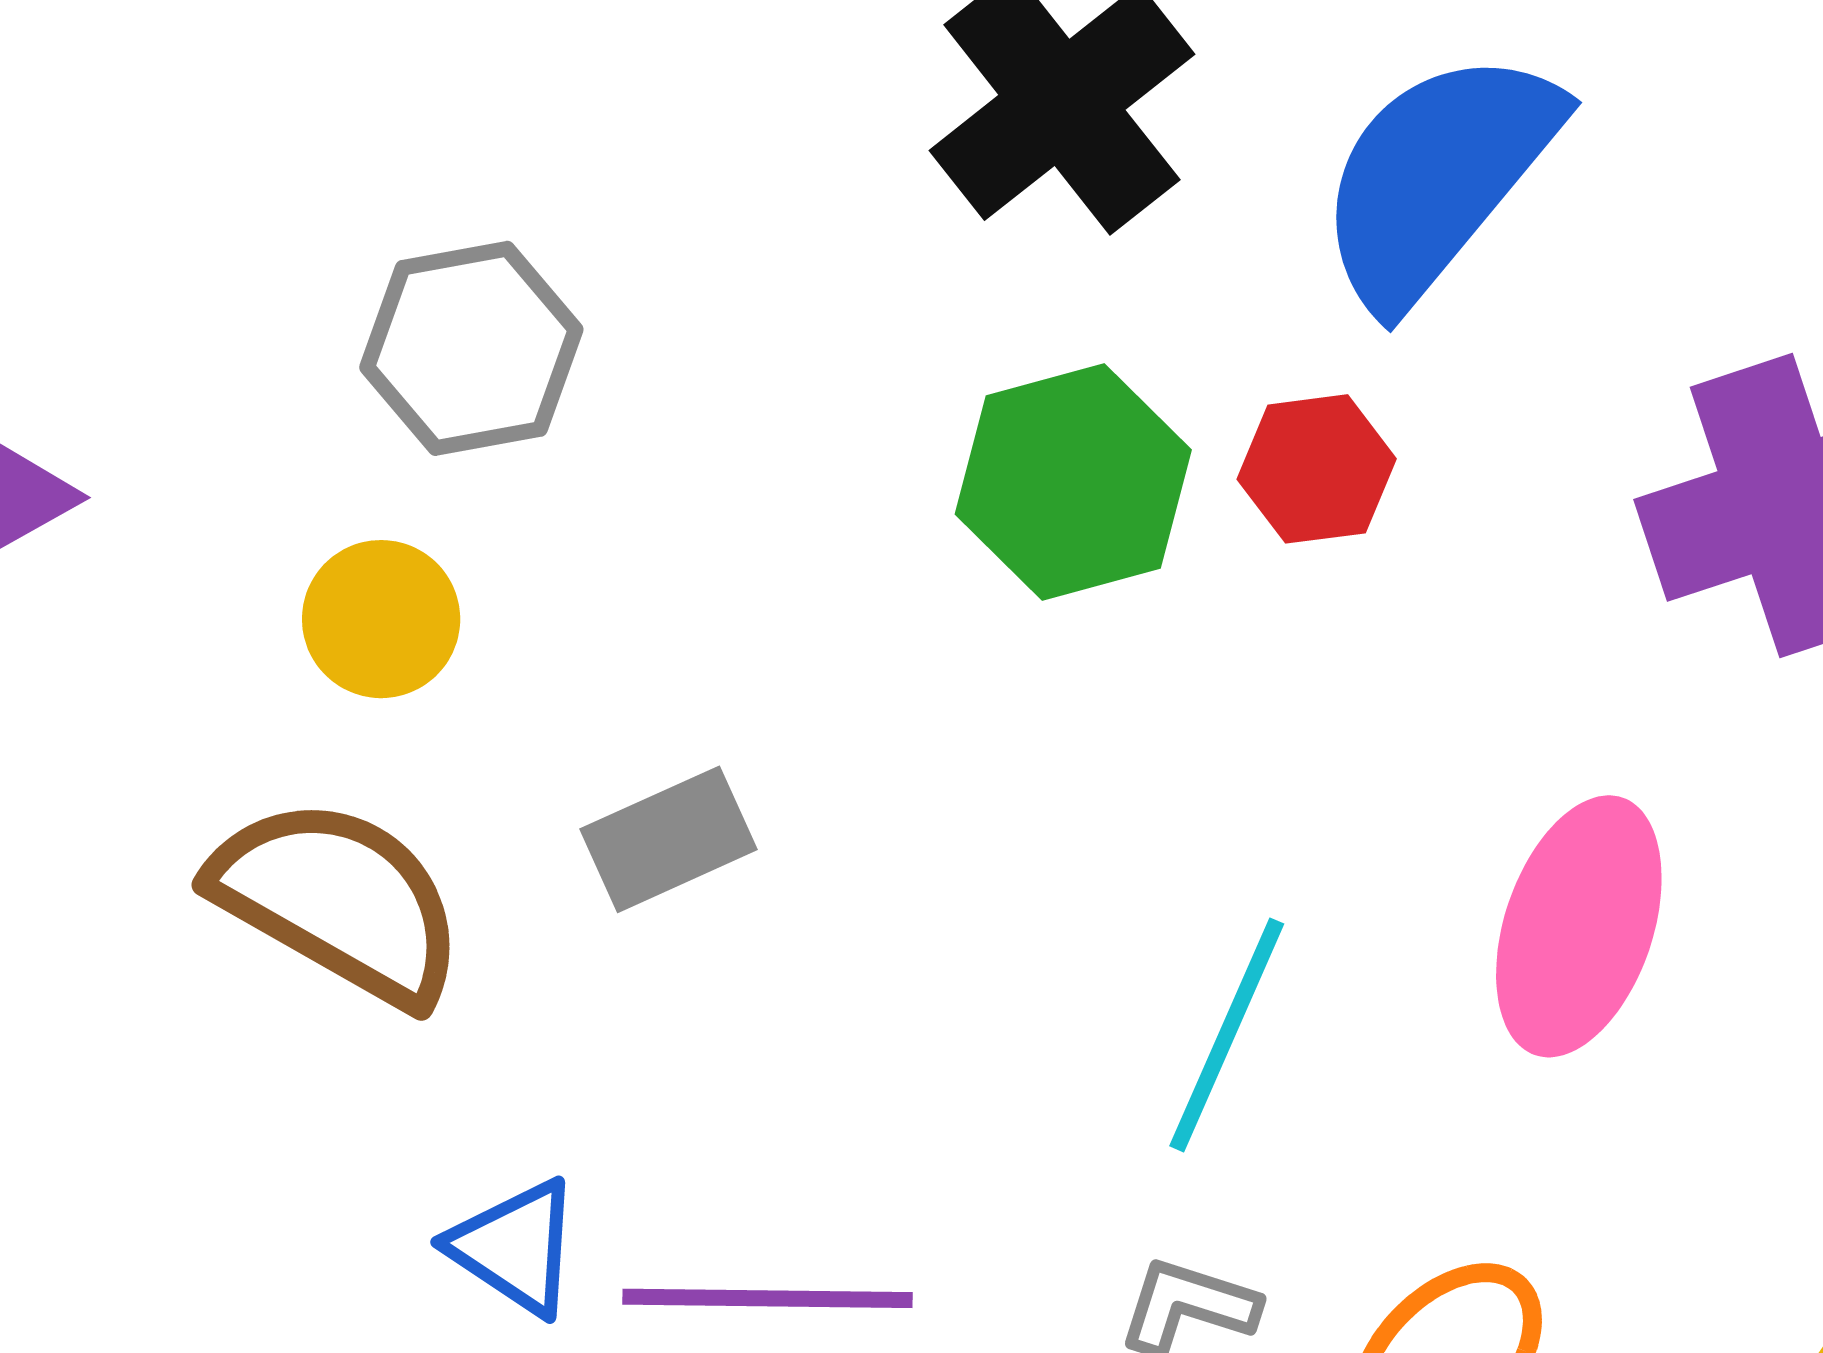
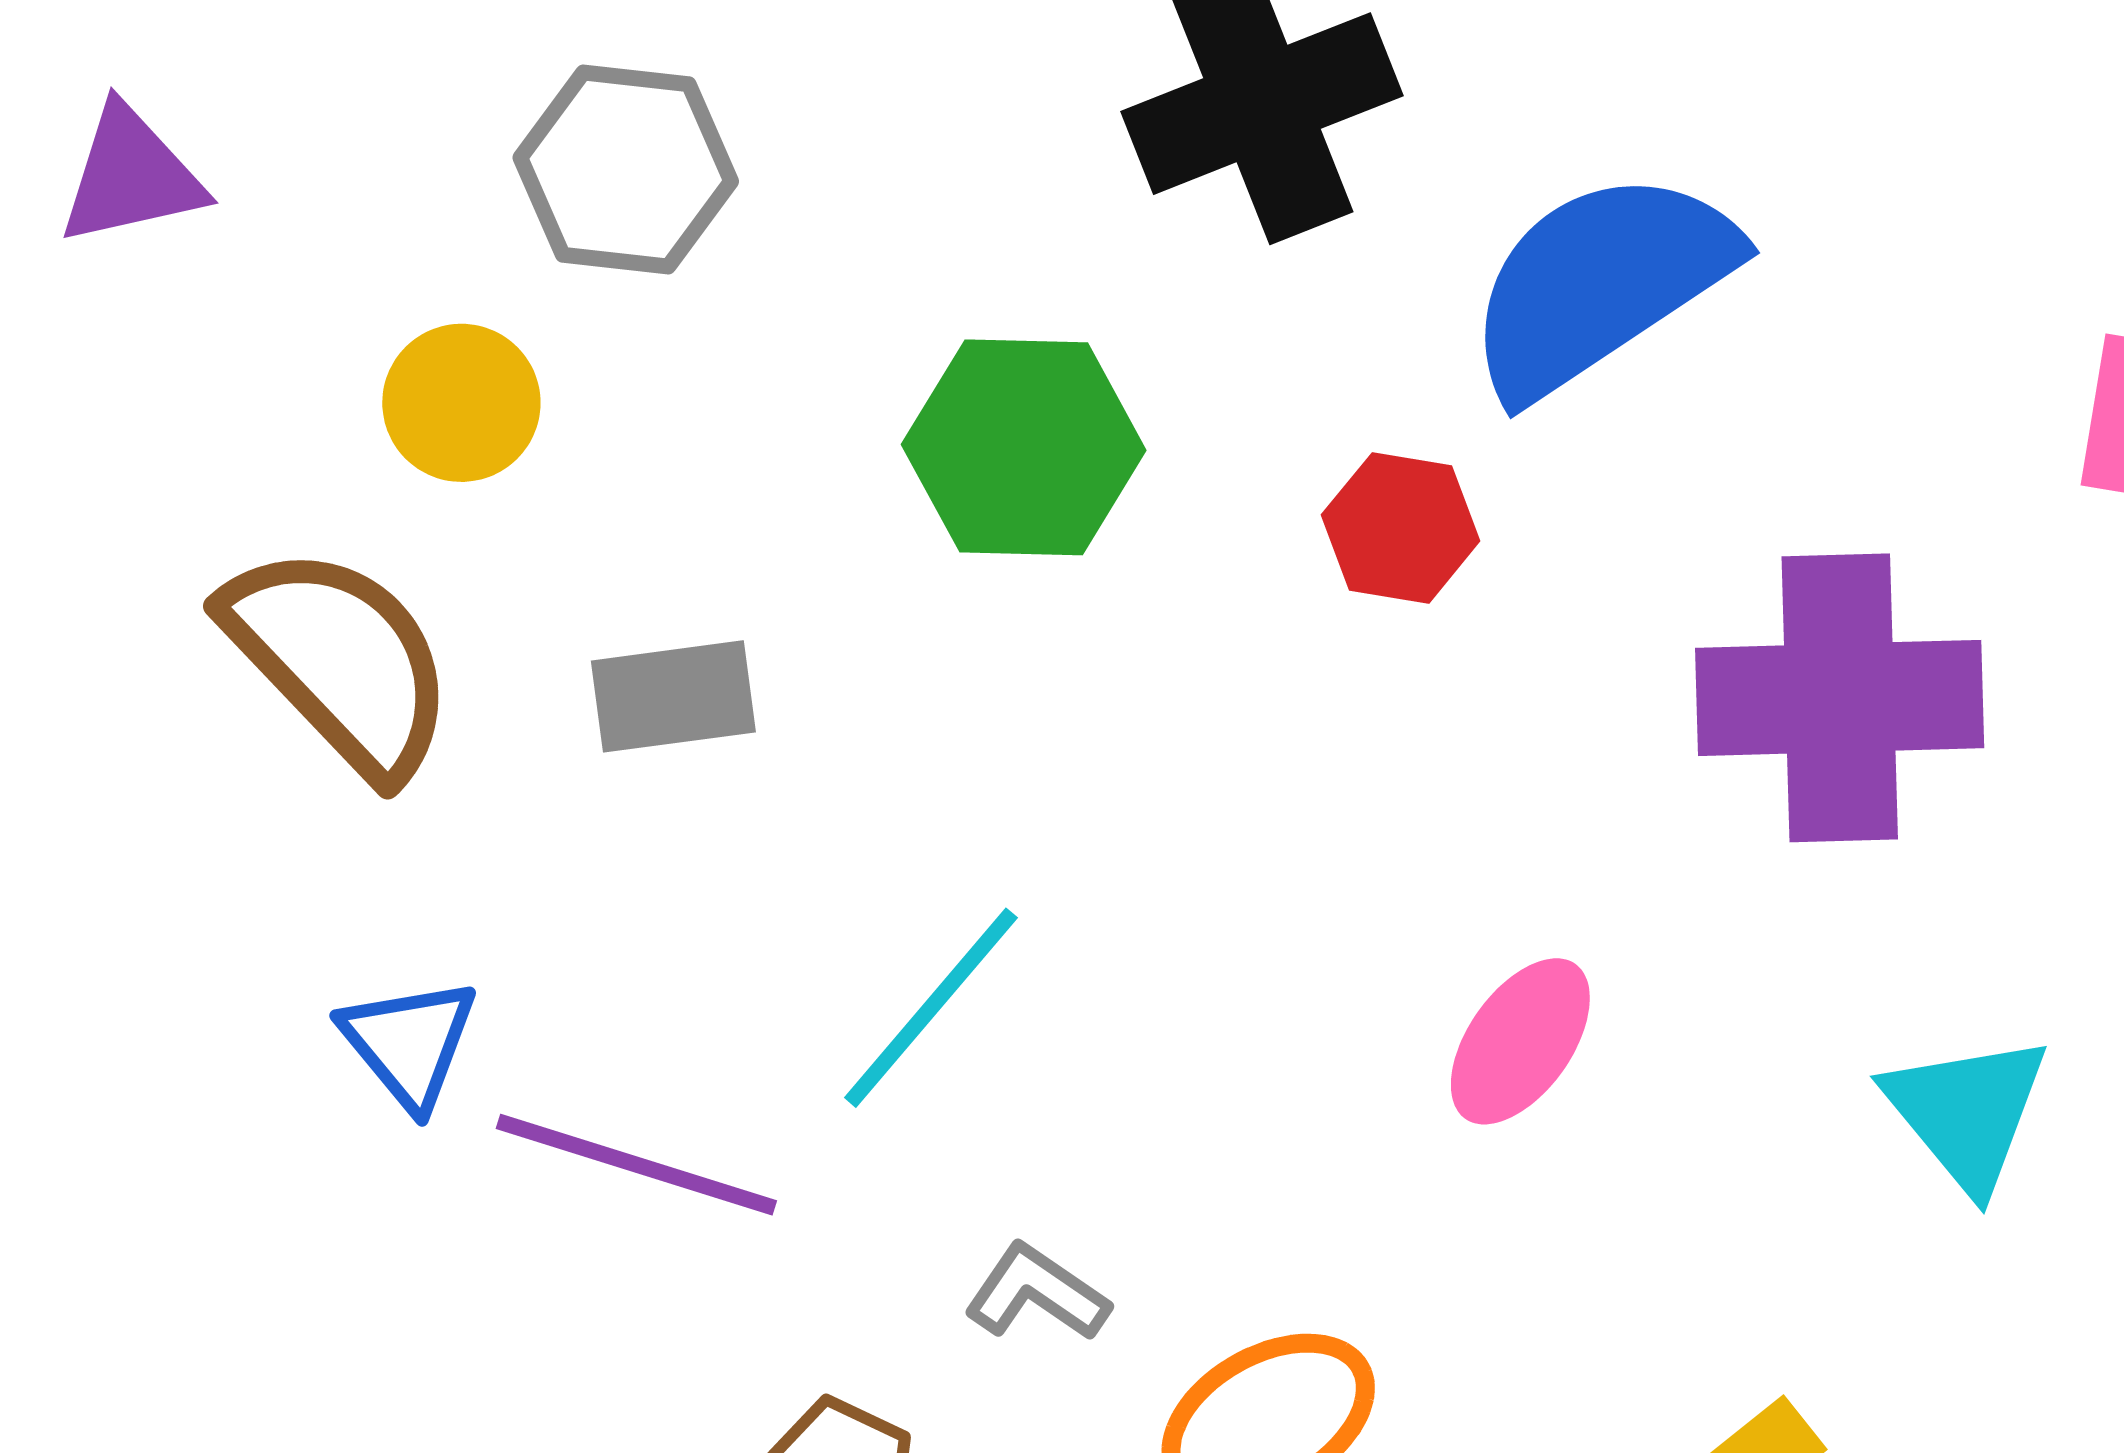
green hexagon: (1073, 482) -> (1024, 447), moved
pink ellipse: (1579, 926) -> (1520, 1041), size x0.7
cyan line: (1227, 1035) -> (931, 1008), moved

